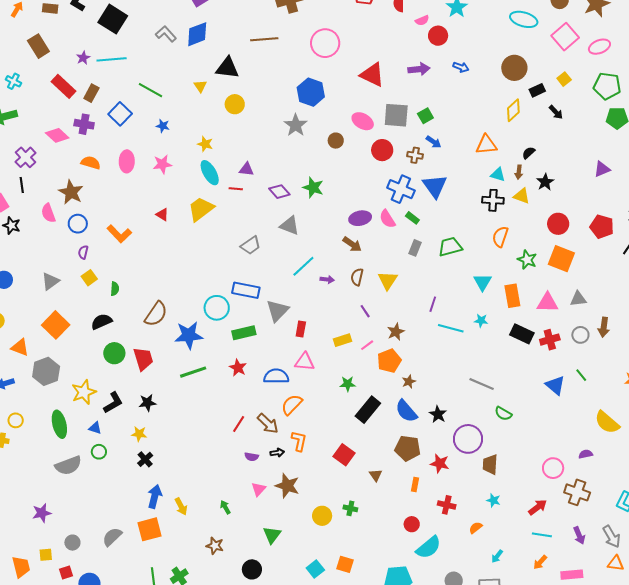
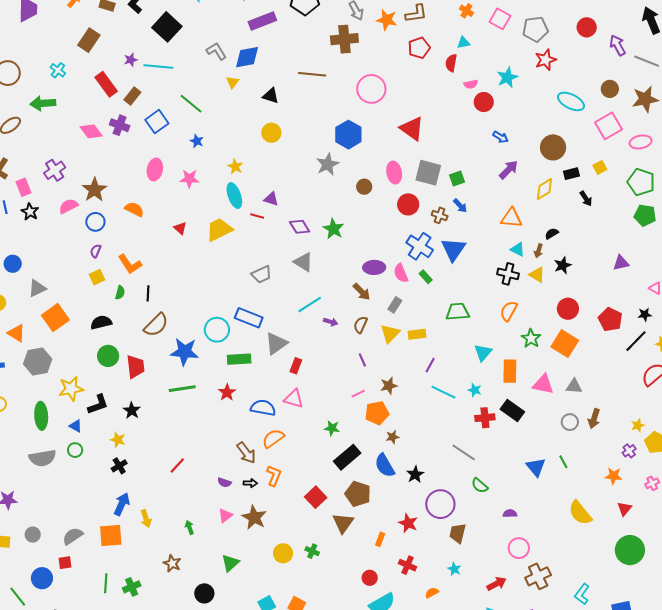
brown rectangle: (38, 46) -> (89, 40), turned 55
black triangle: (227, 68) -> (271, 96), size x0.7
purple arrow: (419, 69) -> (509, 170), moved, turned -50
yellow triangle: (200, 86) -> (232, 82), moved
pink ellipse: (363, 121) -> (394, 173), turned 40
purple cross: (26, 157) -> (55, 170), moved
orange semicircle: (91, 163) -> (134, 209), moved
black line: (22, 185) -> (148, 293), moved
pink semicircle: (48, 213) -> (68, 206), turned 72
orange L-shape: (119, 234) -> (130, 264), moved
gray rectangle: (415, 248) -> (395, 305), moved
gray triangle: (50, 281) -> (37, 288), moved
yellow rectangle: (342, 340) -> (417, 334), moved
red cross: (550, 340) -> (485, 418), moved
black star: (147, 403) -> (132, 411), turned 30
red line: (239, 424) -> (177, 465), moved
brown pentagon: (408, 448) -> (358, 494), moved
purple semicircle: (586, 454) -> (510, 513), moved
brown triangle: (376, 475) -> (343, 523), size x1.6
brown cross: (577, 492) -> (538, 576), turned 35
red square: (66, 572) -> (65, 563), moved

